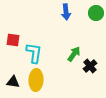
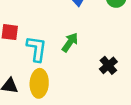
green arrow: (74, 54) -> (70, 42), moved

